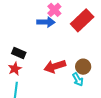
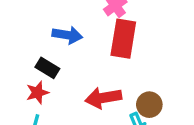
red rectangle: (82, 20) -> (123, 39), moved, turned -45
blue arrow: (46, 22) -> (67, 35), moved

